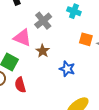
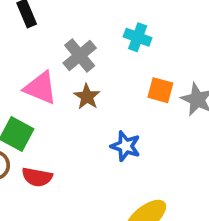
brown star: (43, 51) -> (87, 97), moved
red semicircle: (20, 85) -> (37, 177), turned -63

